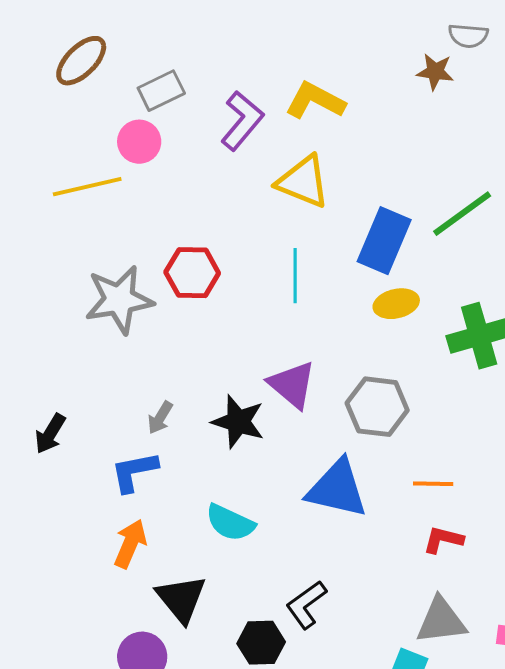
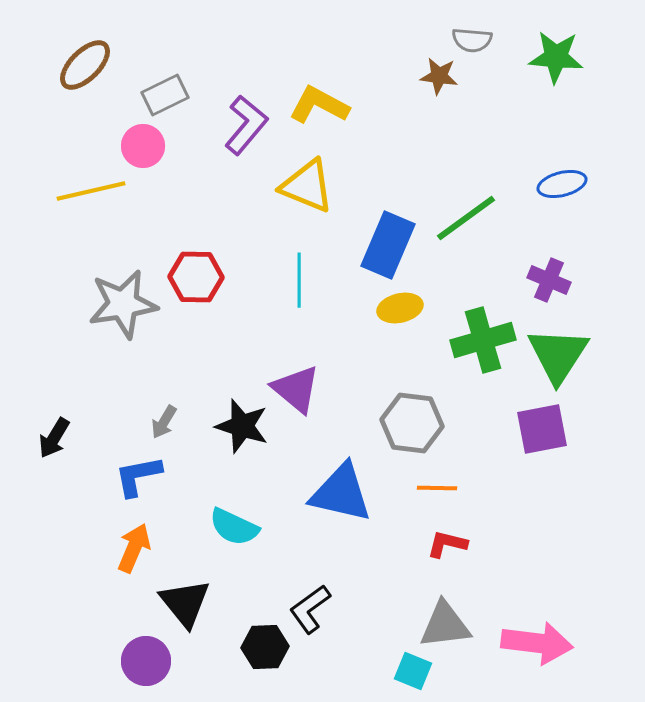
gray hexagon: (377, 407) -> (412, 423), moved

